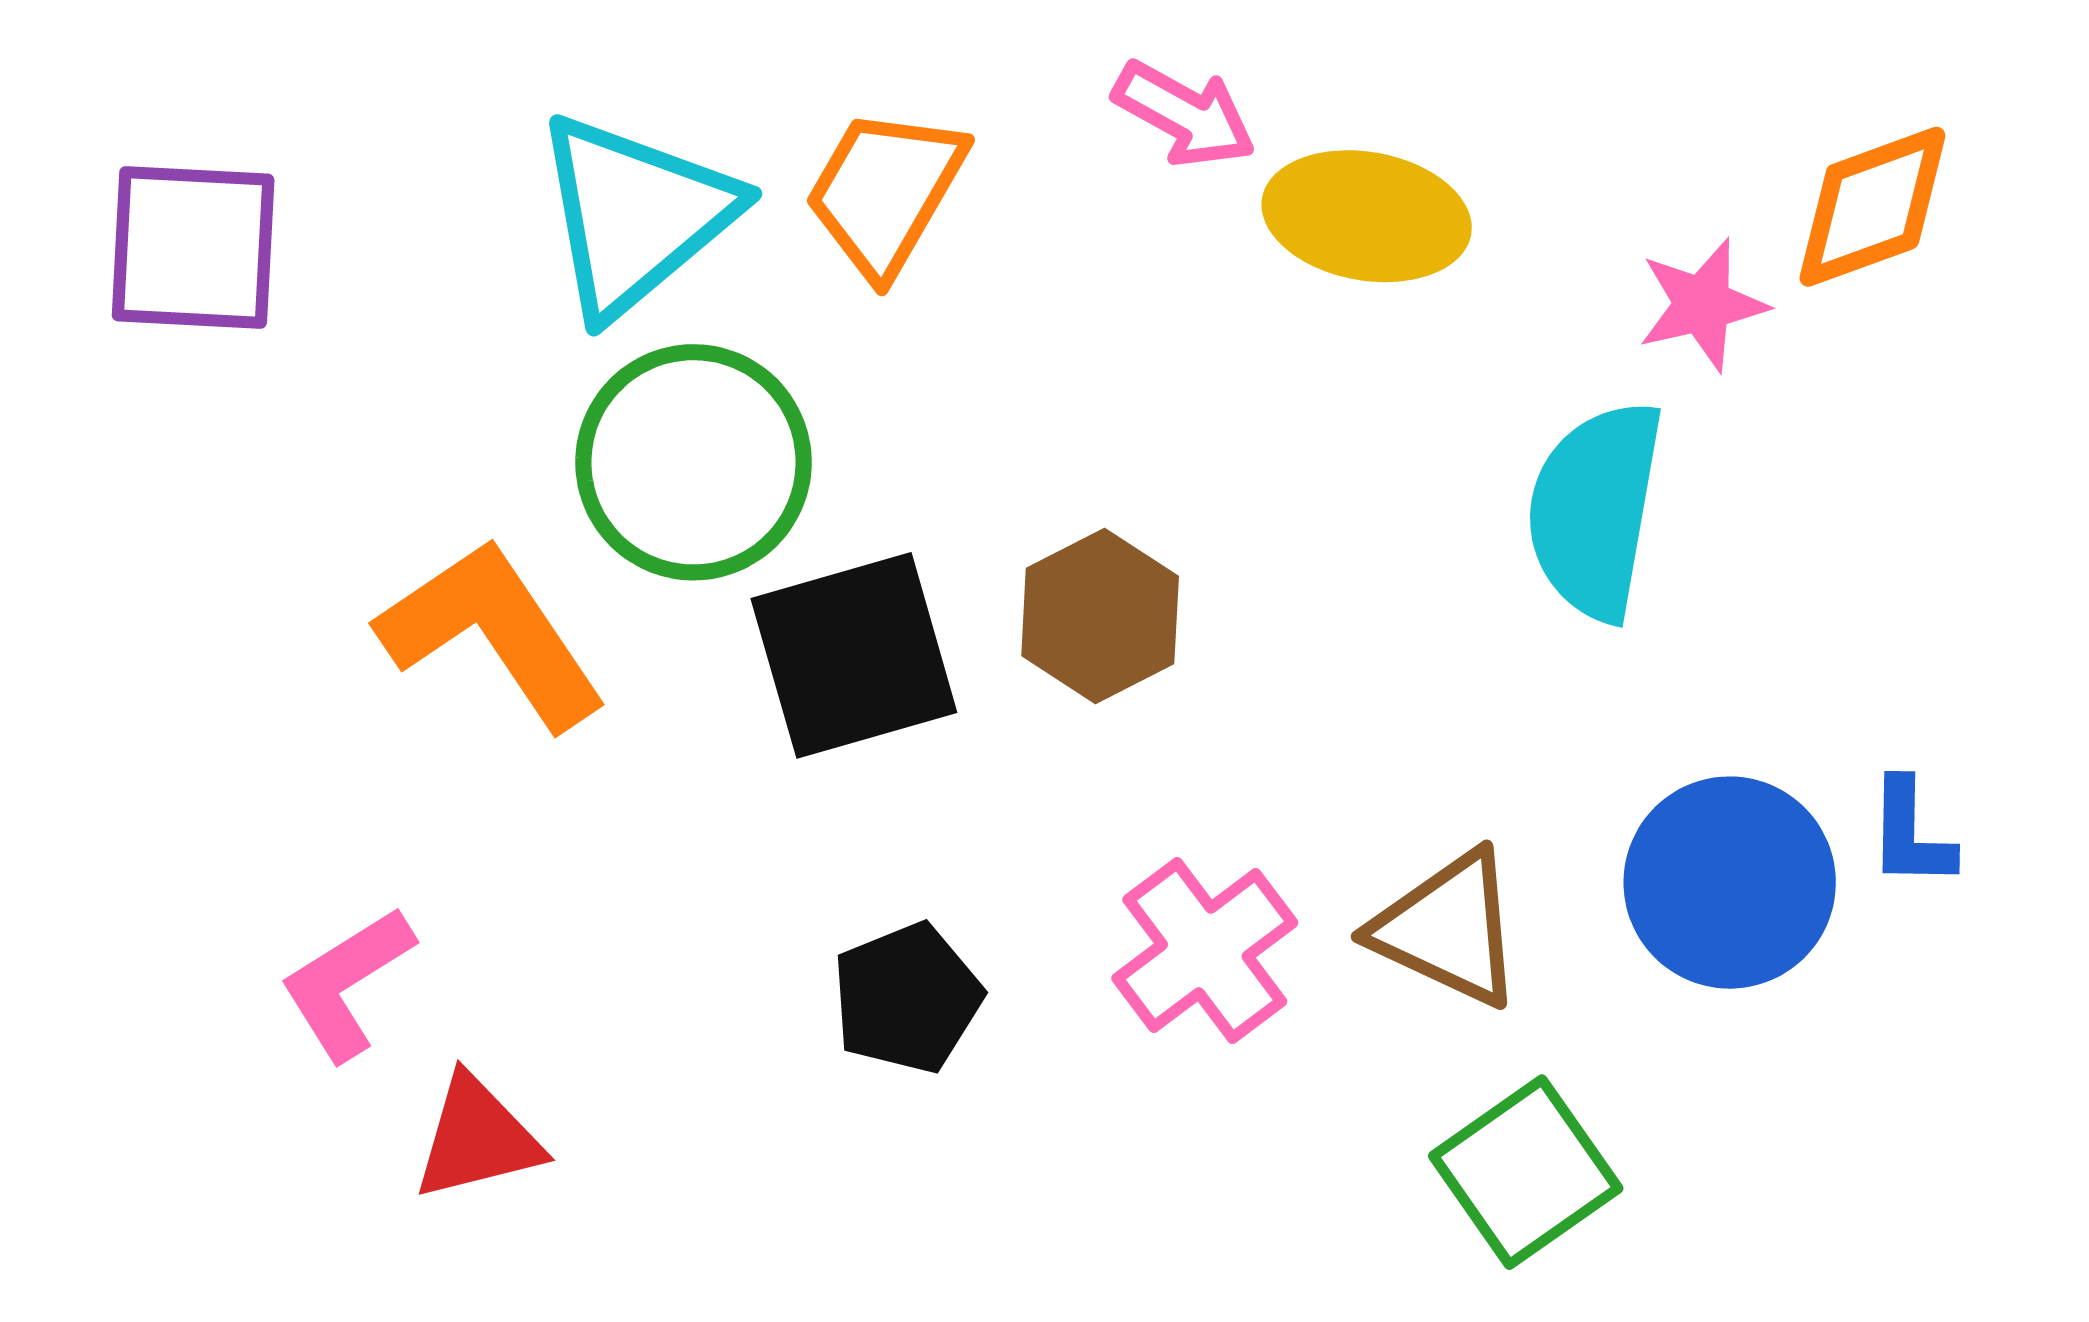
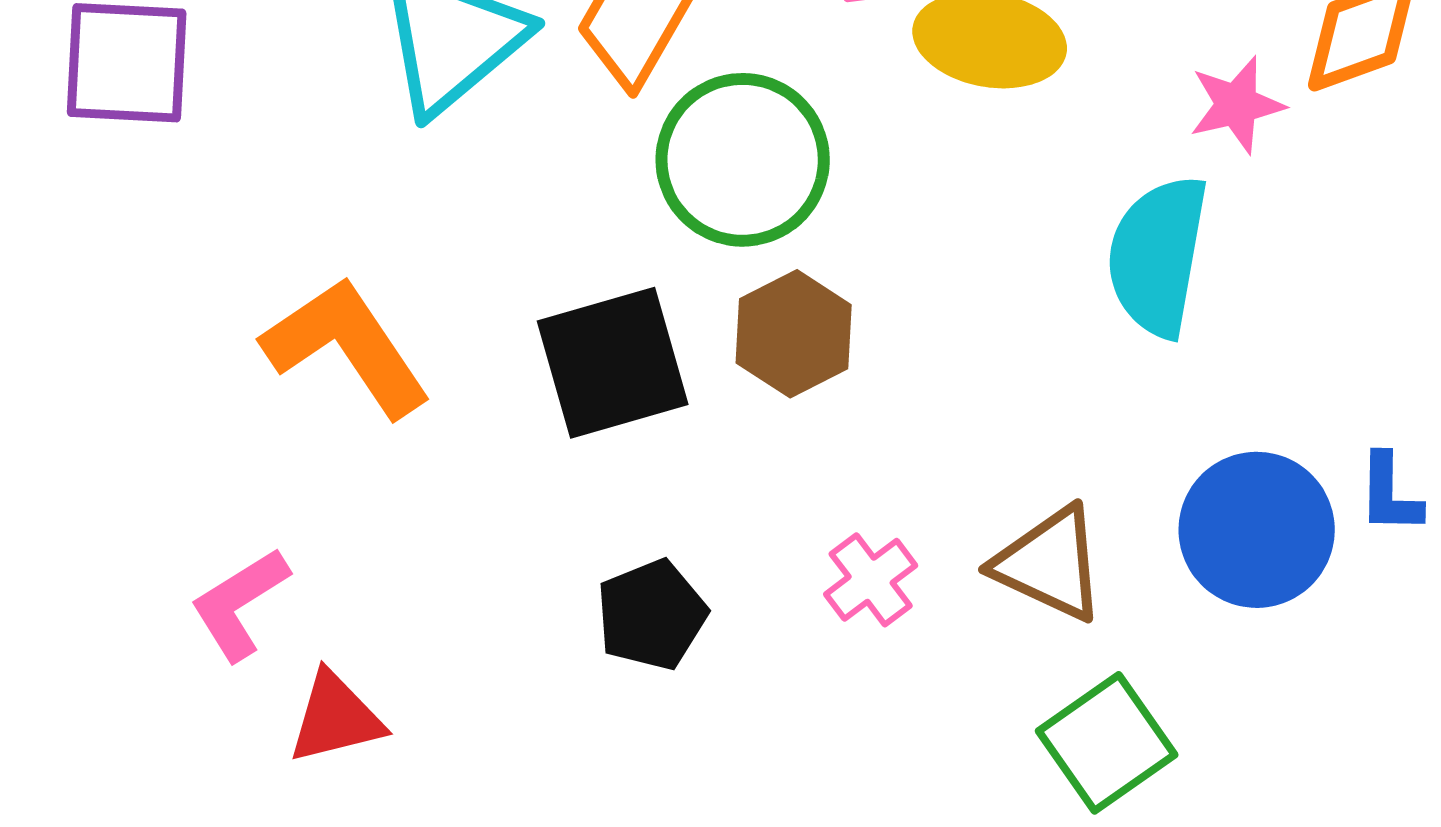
green circle: (693, 462) -> (743, 160), moved
pink cross: (1205, 951) -> (871, 580), size x0.7

